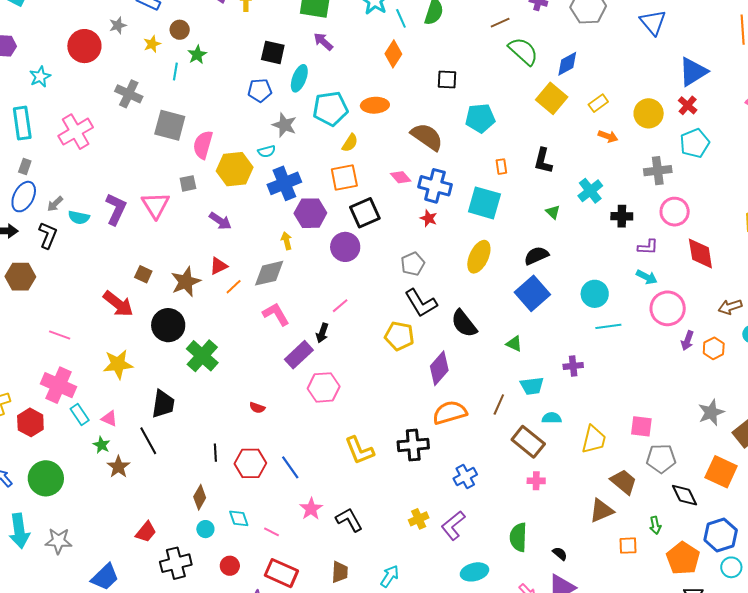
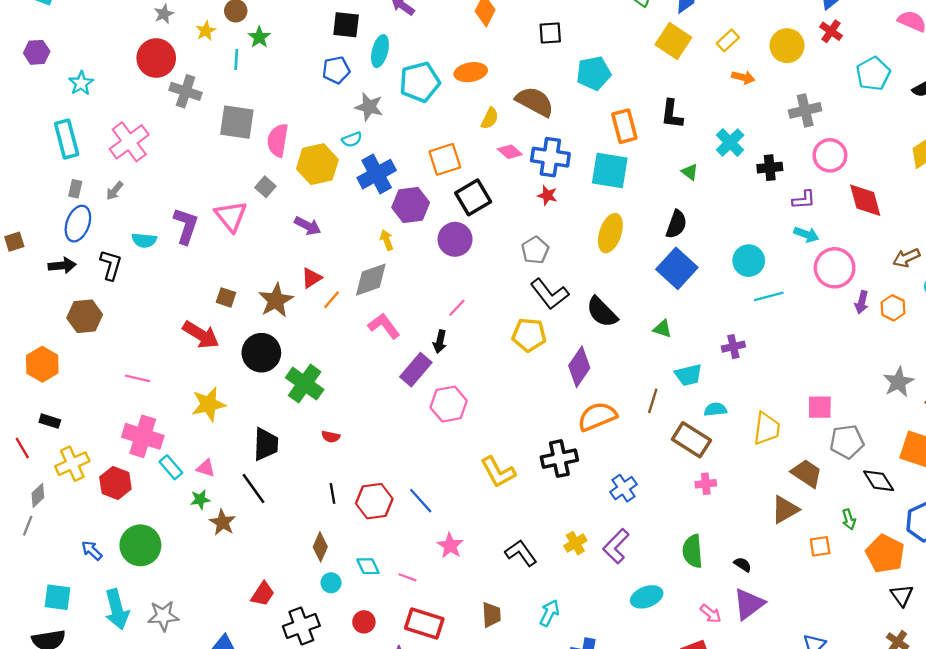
red circle: (84, 46) -> (156, 58), moved
yellow semicircle: (350, 143) -> (490, 118), moved
cyan pentagon: (695, 143) -> (873, 74), moved
orange rectangle: (501, 167) -> (624, 126), size x1.8
gray square: (188, 183) -> (265, 187), turned -30
gray arrow: (55, 204) -> (115, 191), moved
black semicircle: (536, 256) -> (676, 224), turned 140
red semicircle: (257, 408) -> (331, 437), moved
green star: (102, 445) -> (200, 499), turned -30
black L-shape: (349, 520) -> (521, 553), moved

